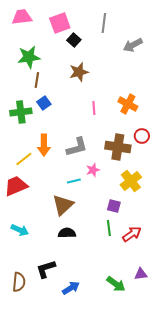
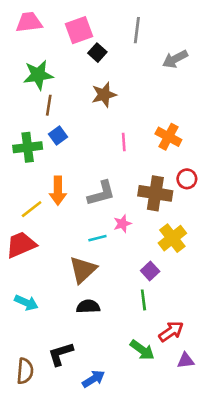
purple square: (114, 206) -> (150, 271), turned 32
red arrow: (132, 234) -> (171, 332), moved
green arrow: (116, 284) -> (142, 350), moved

